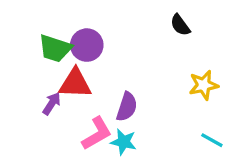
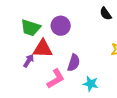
purple circle: (87, 45) -> (61, 26), moved
cyan star: (123, 142) -> (91, 84), moved

